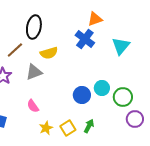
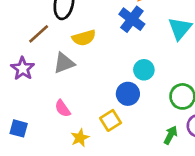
cyan circle: (102, 88) -> (144, 70), moved
green arrow: (89, 126) -> (171, 135), moved
yellow square: (68, 128) -> (111, 120), moved

